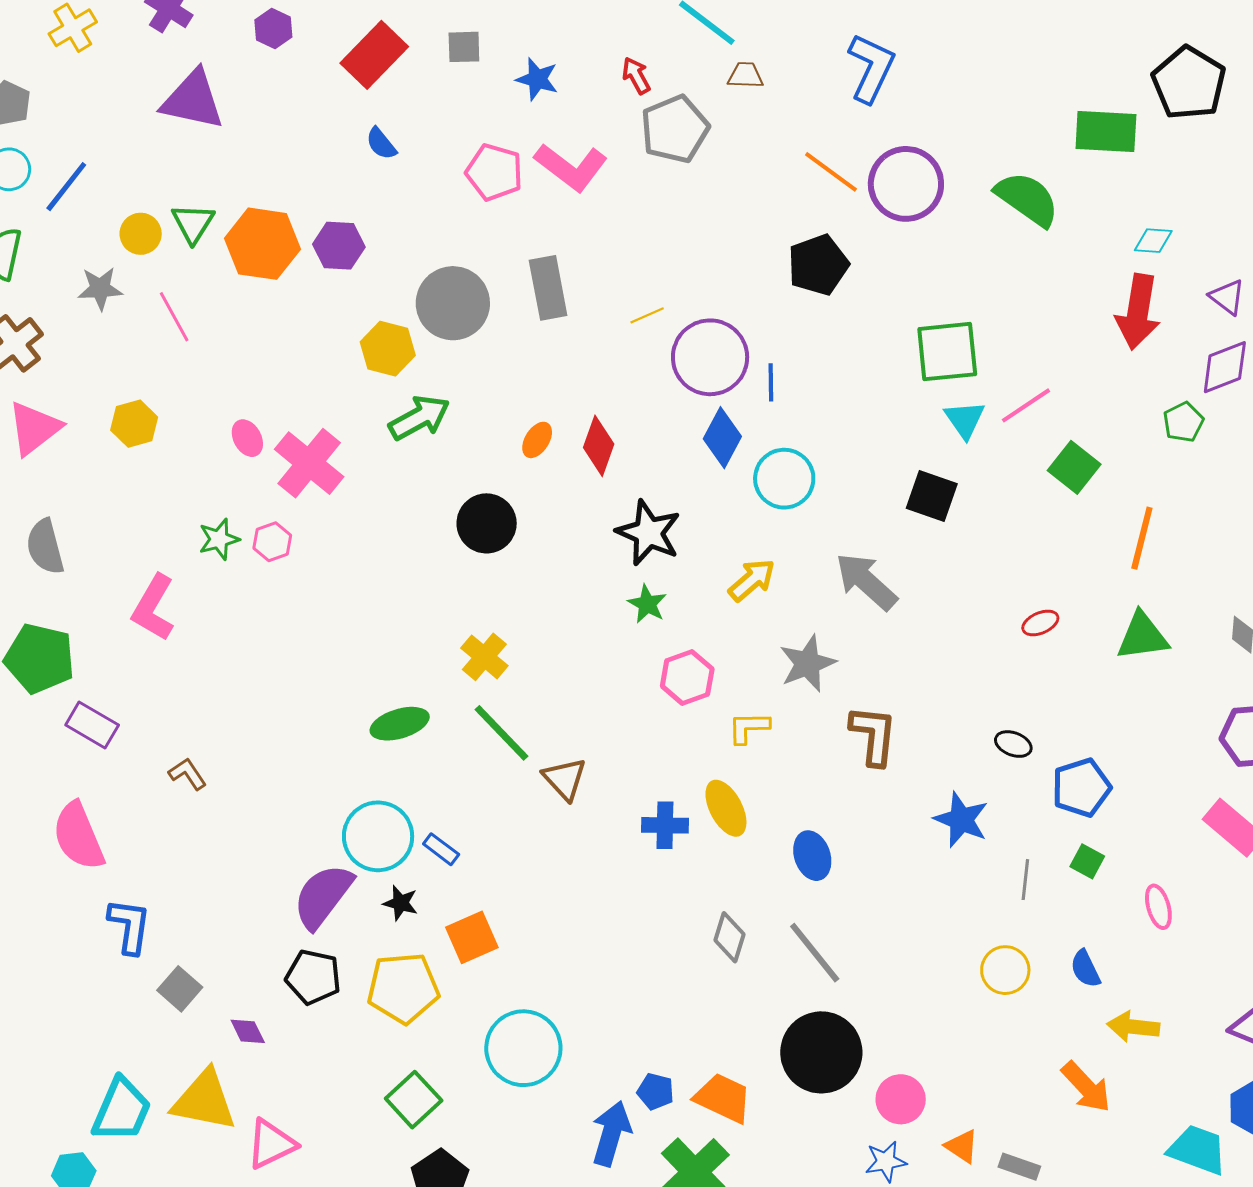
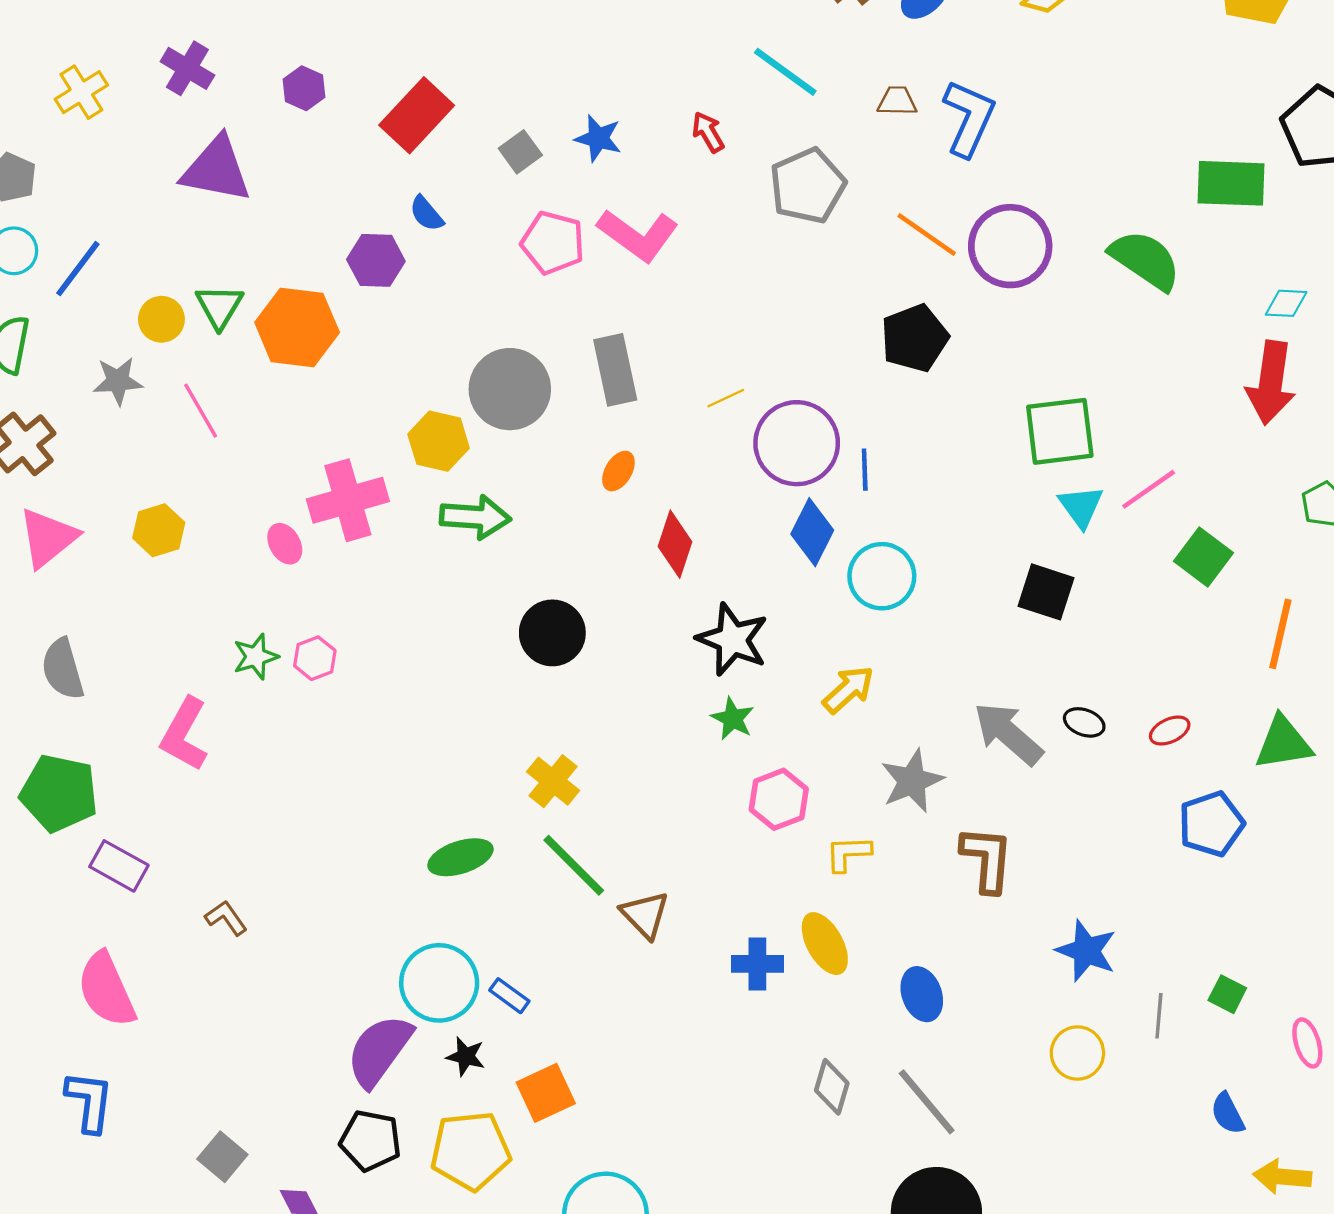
gray square: (464, 47) -> (520, 152), moved, turned -33
brown trapezoid: (745, 75) -> (897, 101), moved
gray pentagon: (675, 129) -> (808, 186), moved
purple hexagon: (339, 246) -> (376, 260), moved
green arrow: (419, 418) -> (475, 517), turned 34
orange ellipse: (537, 440) -> (618, 471), moved
pink cross: (309, 463) -> (348, 500), moved, turned 36
gray arrow: (866, 581) -> (1008, 734), moved
black ellipse: (1013, 744) -> (1084, 722), moved
blue pentagon: (1081, 788) -> (1211, 824), moved
blue L-shape: (129, 926) -> (89, 1102), moved
yellow circle: (1005, 970) -> (1077, 1053), moved

